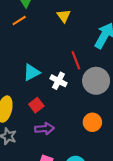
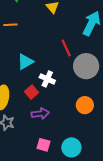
orange line: (19, 20) -> (10, 25), moved, turned 32
white cross: (58, 81) -> (47, 79), moved

